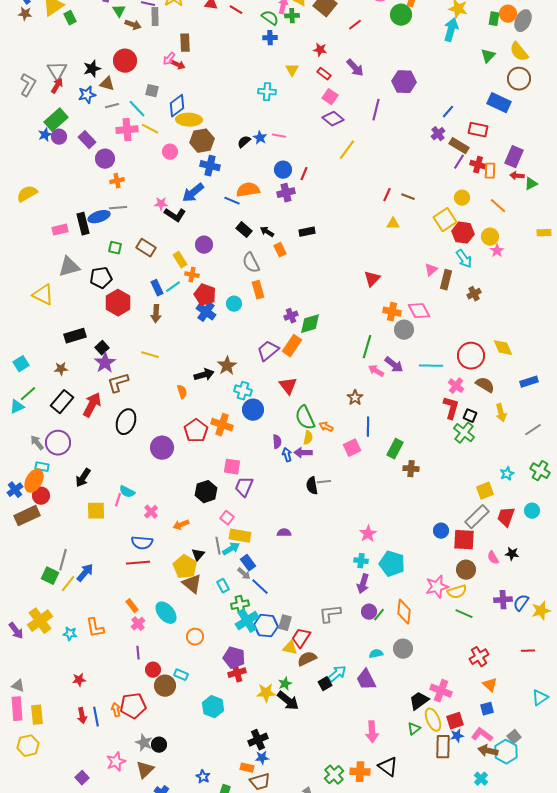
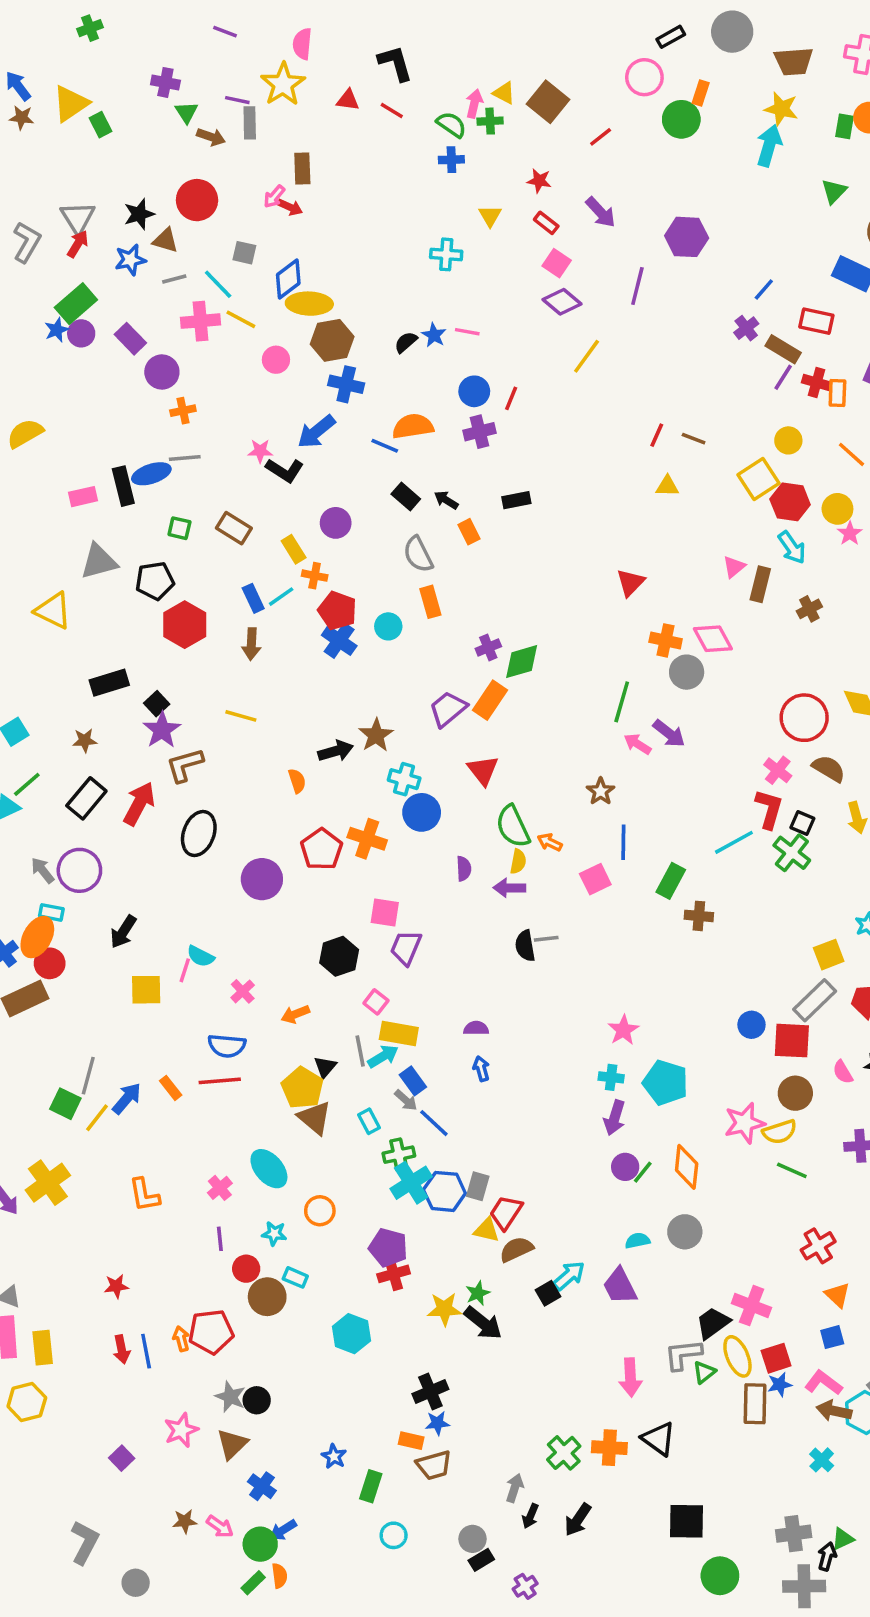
cyan line: (431, 366) -> (734, 842), moved, turned -30
blue arrow: (287, 455) -> (481, 1069), moved
orange rectangle: (132, 606) -> (171, 1088), moved
gray L-shape: (330, 614) -> (683, 1355), moved
cyan star: (70, 634) -> (274, 1234), moved

